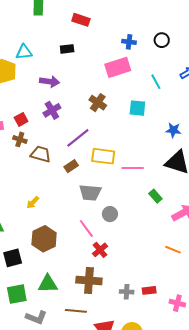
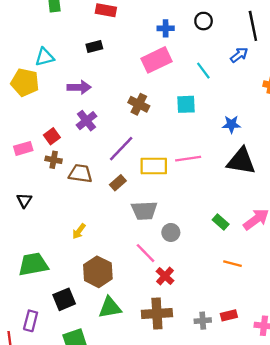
pink line: (133, 168) -> (188, 159), moved
green rectangle: (155, 196) -> (221, 222), moved
orange line: (173, 250) -> (233, 264), moved
green triangle: (48, 284) -> (110, 308), moved

